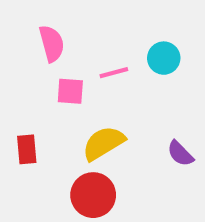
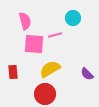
cyan circle: (164, 58) -> (73, 18), moved
pink square: (70, 91) -> (34, 44), size x1.5

